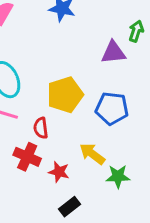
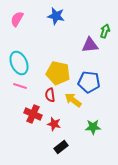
yellow pentagon: (65, 95) -> (58, 73), turned 30
red semicircle: (41, 128) -> (50, 95), moved
yellow arrow: (92, 154) -> (73, 100), moved

